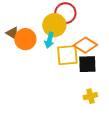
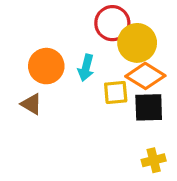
yellow circle: (54, 25) -> (137, 43), moved
brown triangle: (12, 33) -> (31, 104), moved
yellow square: (67, 55) -> (116, 92), size x0.7

